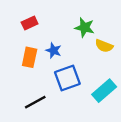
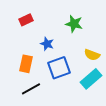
yellow semicircle: (104, 46) -> (92, 55), moved
orange rectangle: (30, 57) -> (26, 64), moved

